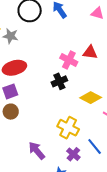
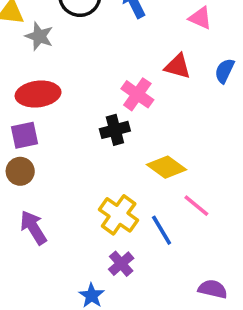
red triangle: (90, 52) -> (178, 66), moved
blue line: (95, 147) -> (162, 230), moved
purple arrow: (37, 151) -> (33, 228), moved

